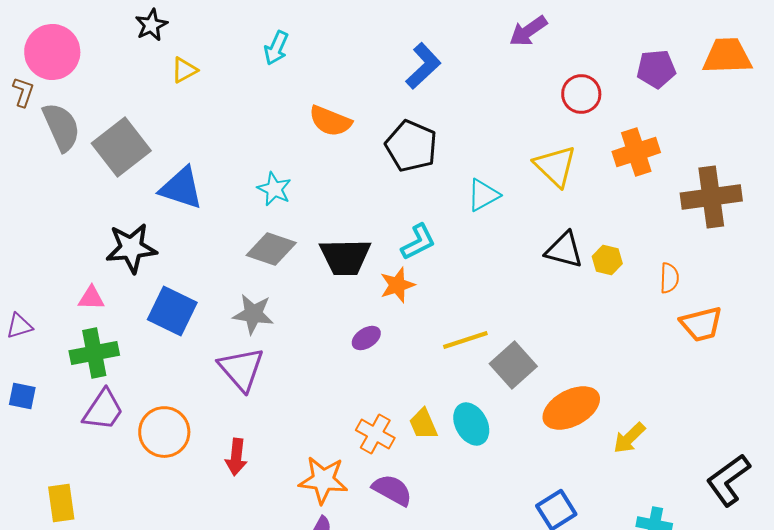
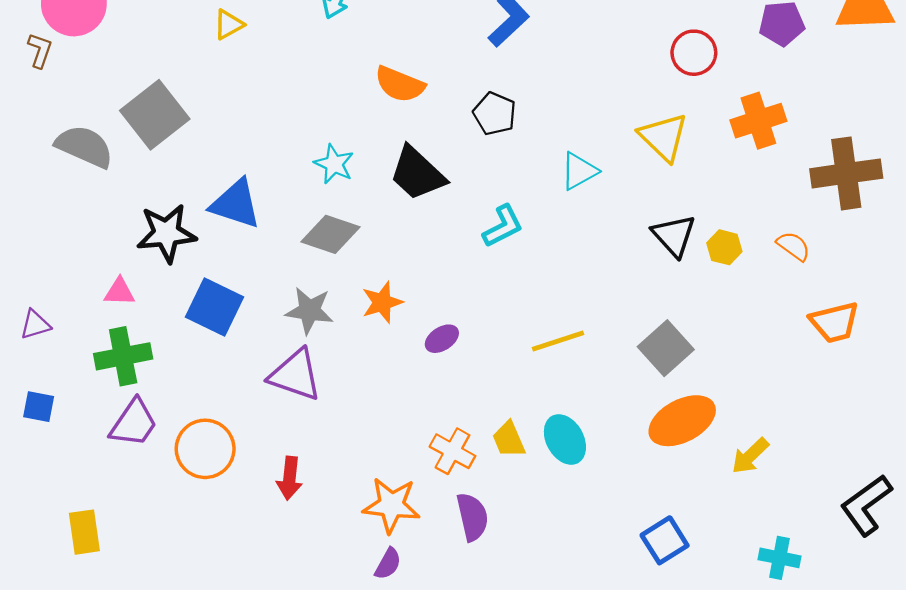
gray semicircle: (61, 127) -> (84, 146), moved, turned -42
black pentagon: (411, 146) -> (495, 114), size x0.7
blue triangle: (181, 188) -> (236, 204), moved
black triangle: (564, 250) -> (674, 236), turned 33
black trapezoid: (345, 257) -> (417, 173), moved, turned 44
orange semicircle: (669, 278) -> (794, 246), moved, turned -56
orange star: (397, 285) -> (382, 302), moved
gray square: (513, 365) -> (666, 348), moved
purple triangle: (241, 369) -> (295, 375), turned -30
purple semicircle: (392, 490) -> (472, 517), turned 48

